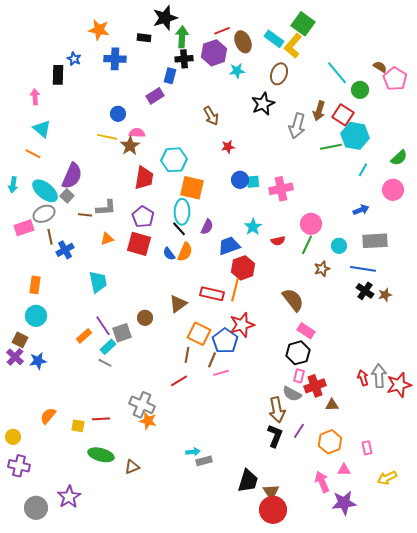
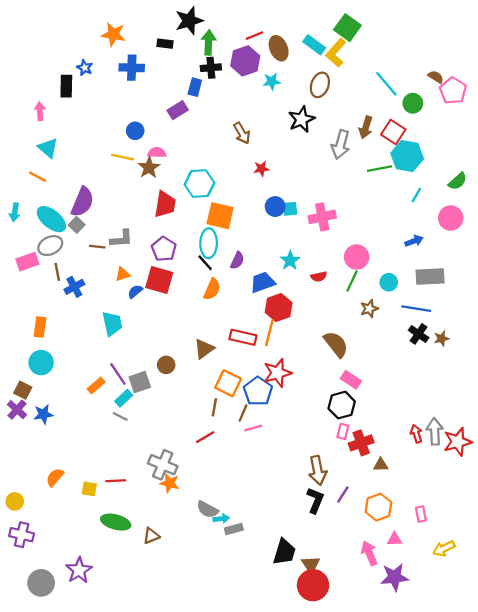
blue semicircle: (169, 254) -> (135, 291), moved, turned 88
gray semicircle: (292, 394) -> (207, 509), moved

